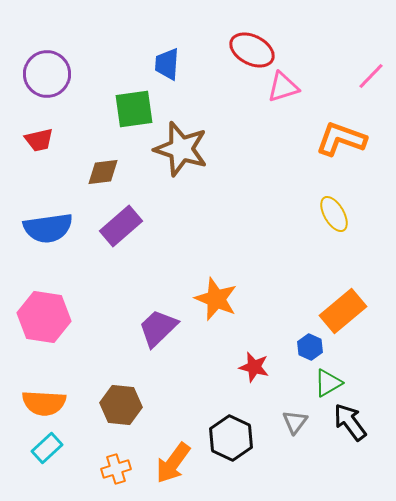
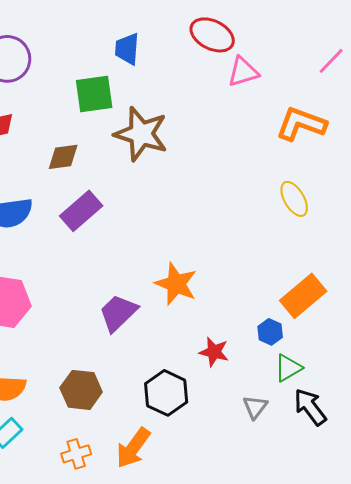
black hexagon: (231, 438) -> (166, 393), moved

